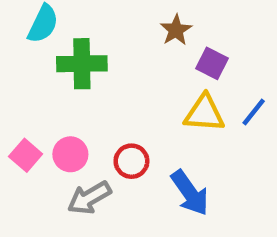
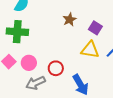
brown star: (176, 30) -> (70, 19), moved
green cross: (82, 64) -> (17, 32), moved

